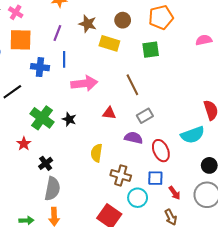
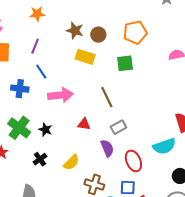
brown star: (88, 24) -> (75, 31), moved
blue line: (64, 59) -> (41, 72), turned -35
blue cross: (40, 67) -> (20, 89), moved
purple semicircle: (134, 138) -> (107, 148), turned 54
yellow semicircle: (97, 153) -> (71, 162), turned -144
black cross: (46, 163) -> (40, 159), moved

